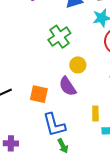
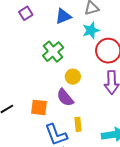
yellow rectangle: (95, 114) -> (78, 124), moved

